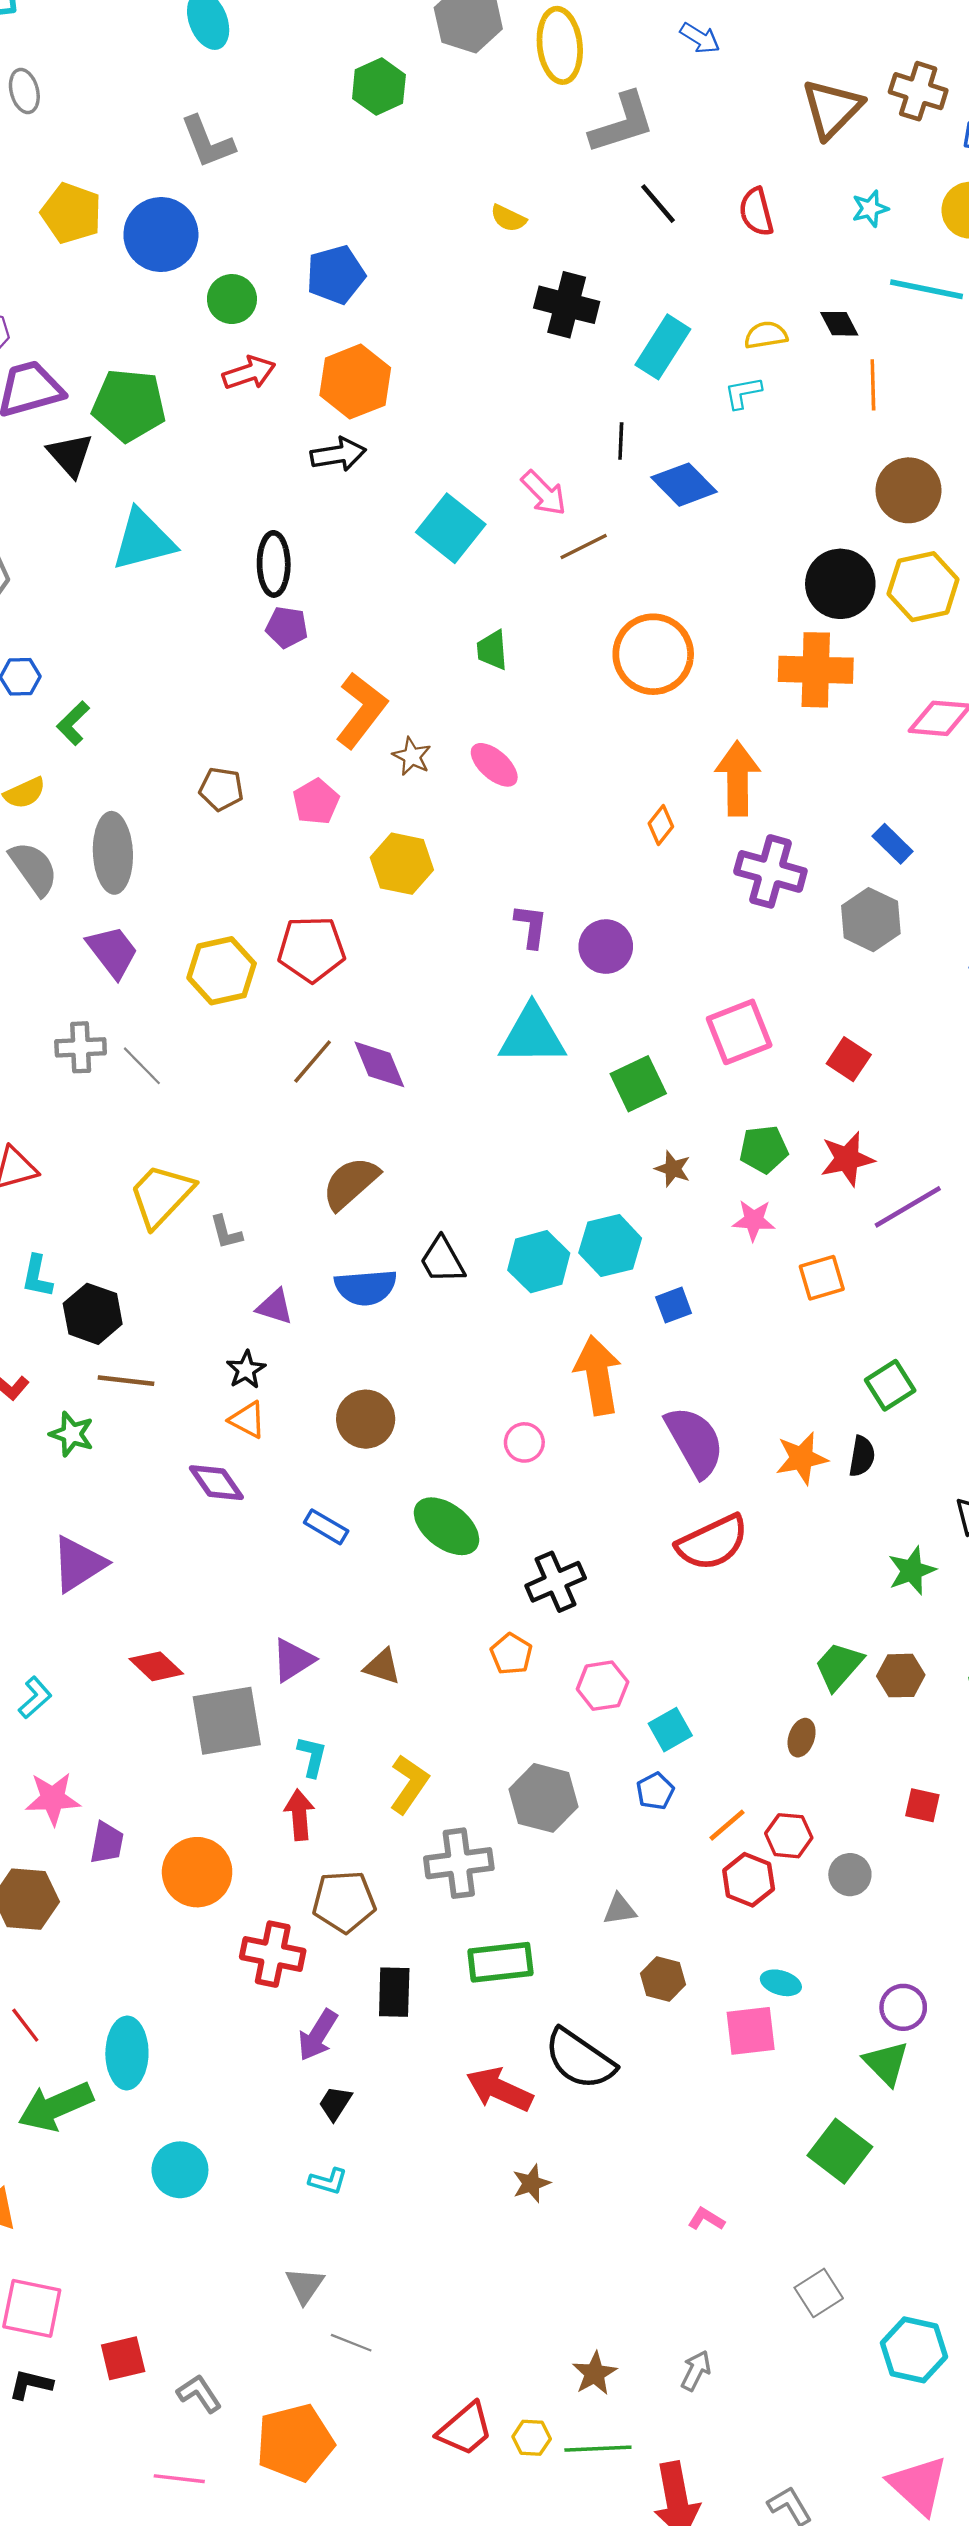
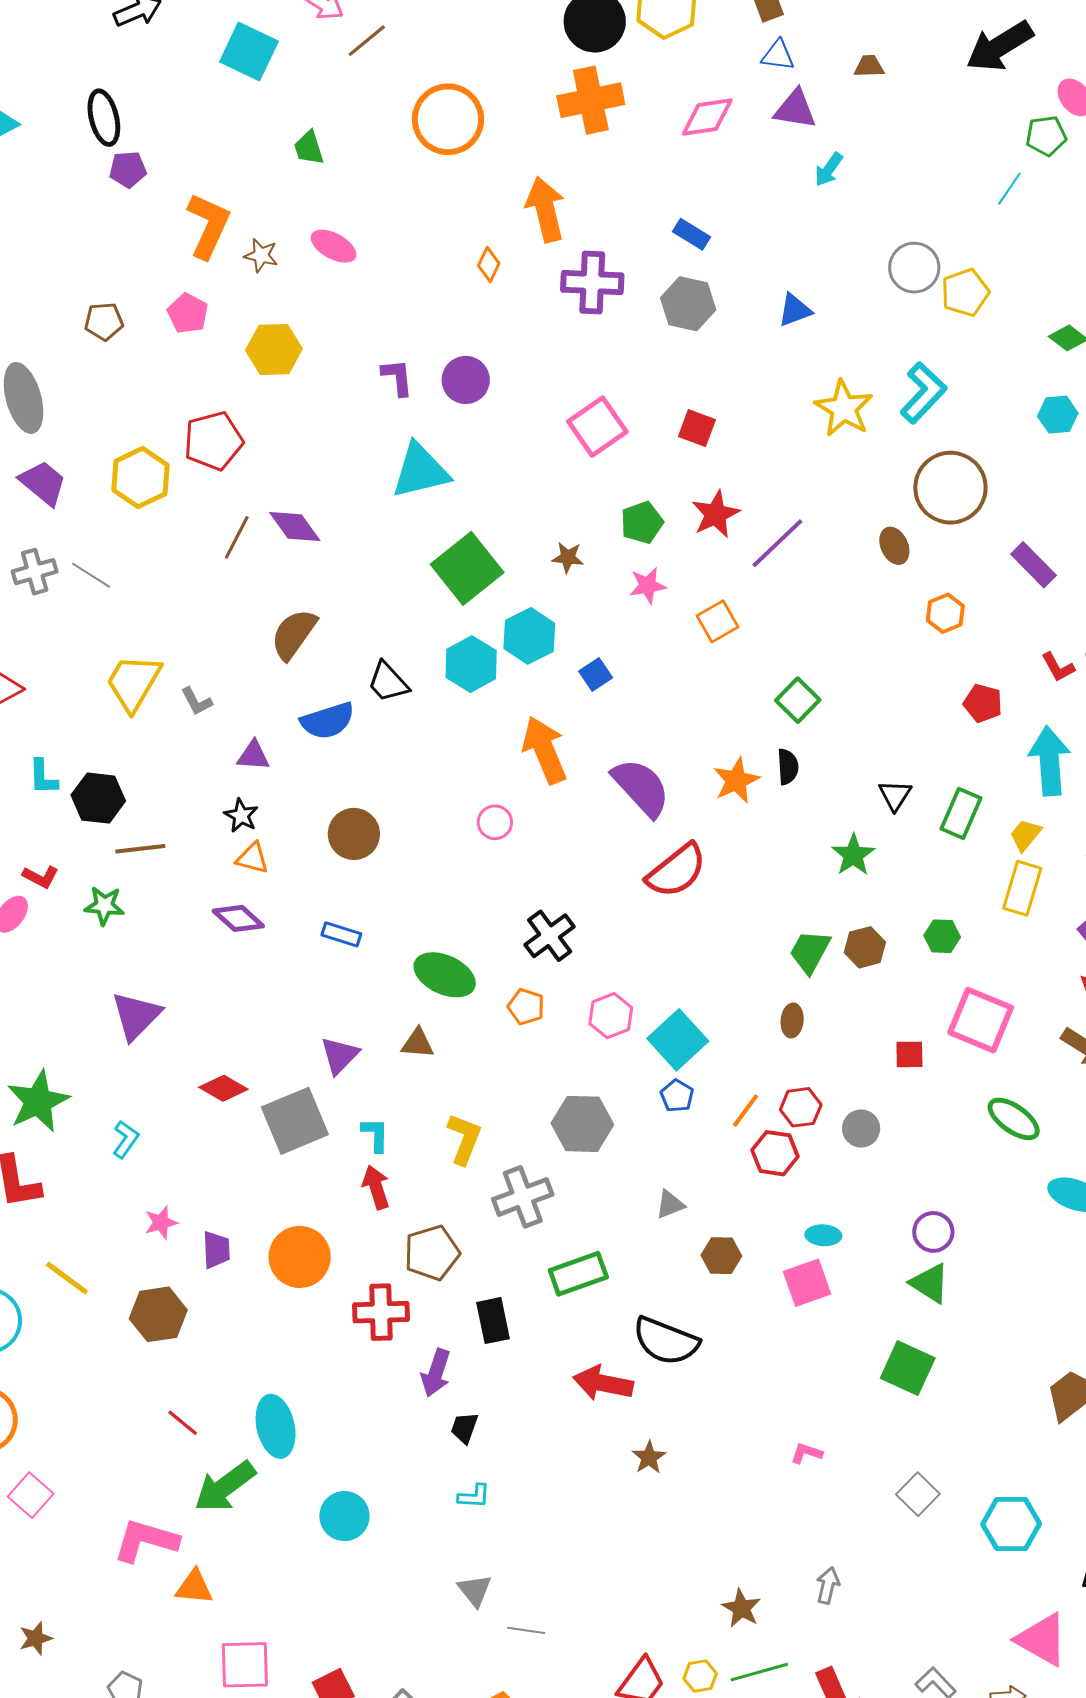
green square: (638, 1084) -> (467, 568), moved, size x1.4
green ellipse: (447, 1526) -> (445, 975), moved
cyan square: (670, 1730) -> (678, 1040), size x1.5
pink star: (53, 1799) -> (161, 1223), size x0.7

